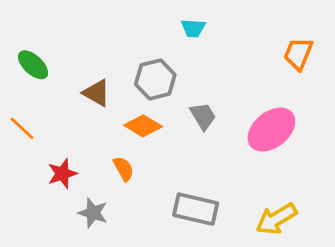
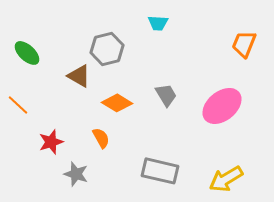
gray hexagon: (155, 79) -> (107, 49), moved

